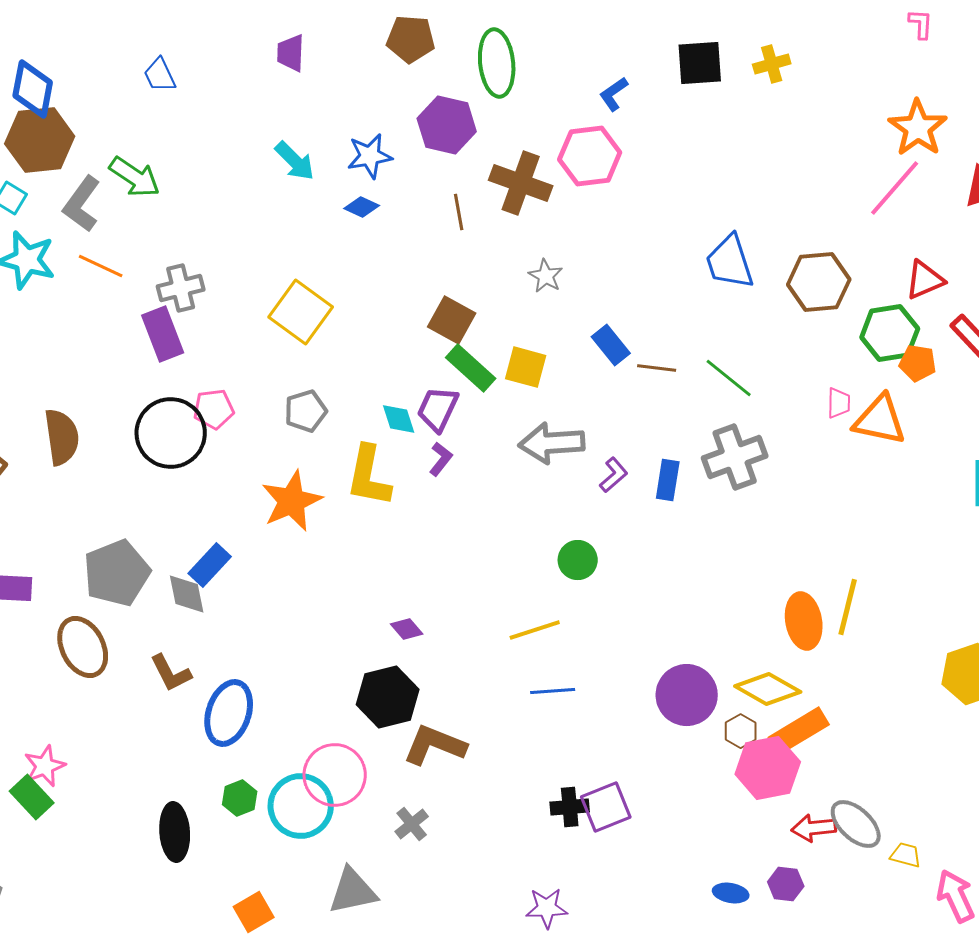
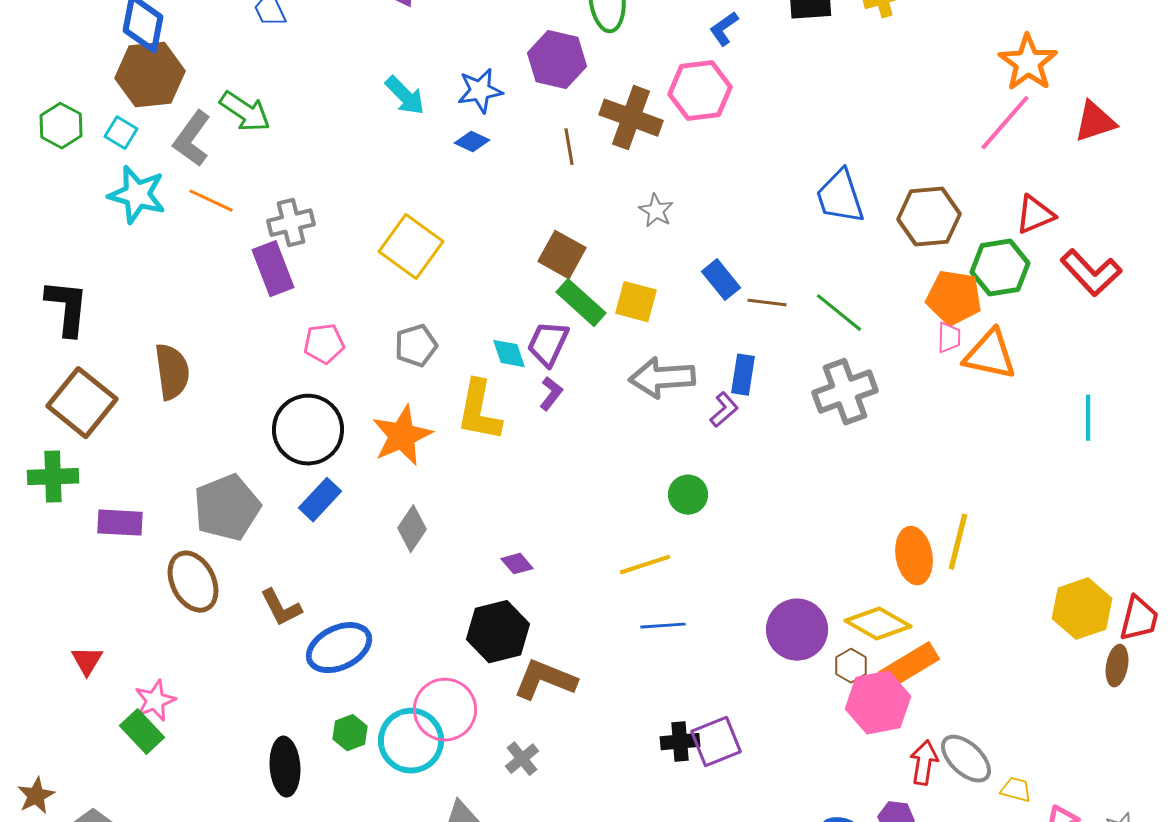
orange pentagon: (918, 363) -> (954, 298), moved, size x1.5
black circle: (171, 433) -> (308, 430), moved
blue rectangle: (668, 480) -> (743, 375), moved
gray diamond: (187, 594) -> (412, 529), moved, turned 45
blue ellipse: (229, 713) -> (339, 648), turned 46
red arrow: (814, 828) -> (924, 763), turned 105

